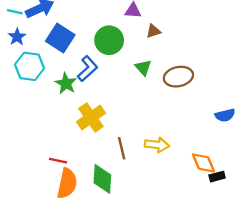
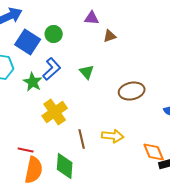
green circle: (109, 40) -> (54, 34), moved, size x0.7
green triangle: (143, 67) -> (87, 72), moved
brown ellipse: (178, 77) -> (132, 91), moved

